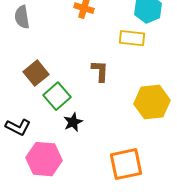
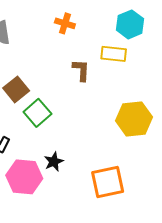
brown L-shape: (100, 71) -> (81, 70), moved
black star: (73, 122) -> (54, 162), moved

